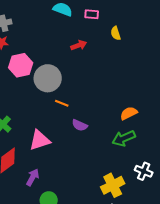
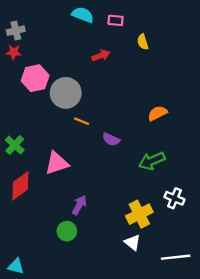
orange semicircle: (129, 113) -> (157, 113), moved
purple semicircle: (80, 125) -> (111, 139), moved
purple arrow: (33, 177) -> (79, 205), moved

